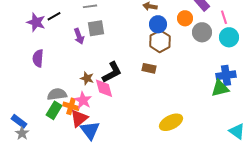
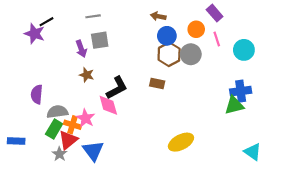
black line: (54, 16) -> (46, 22), moved
pink line: (224, 17) -> (217, 39), moved
gray circle: (202, 32) -> (191, 54), moved
purple semicircle: (38, 58) -> (37, 94), moved
brown star: (87, 78) -> (87, 75), moved
red triangle: (79, 118) -> (68, 140), moved
blue rectangle: (19, 121) -> (16, 141), turned -35
gray star: (22, 133) -> (59, 154), moved

